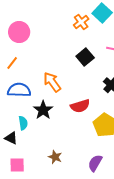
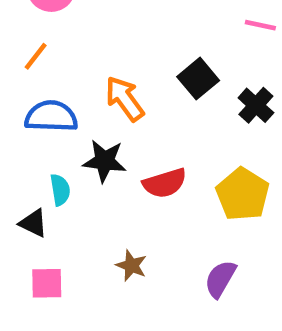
black square: (85, 57) -> (198, 79), moved
red semicircle: (80, 106) -> (165, 183), moved
black star: (43, 110) -> (105, 161), turned -30

